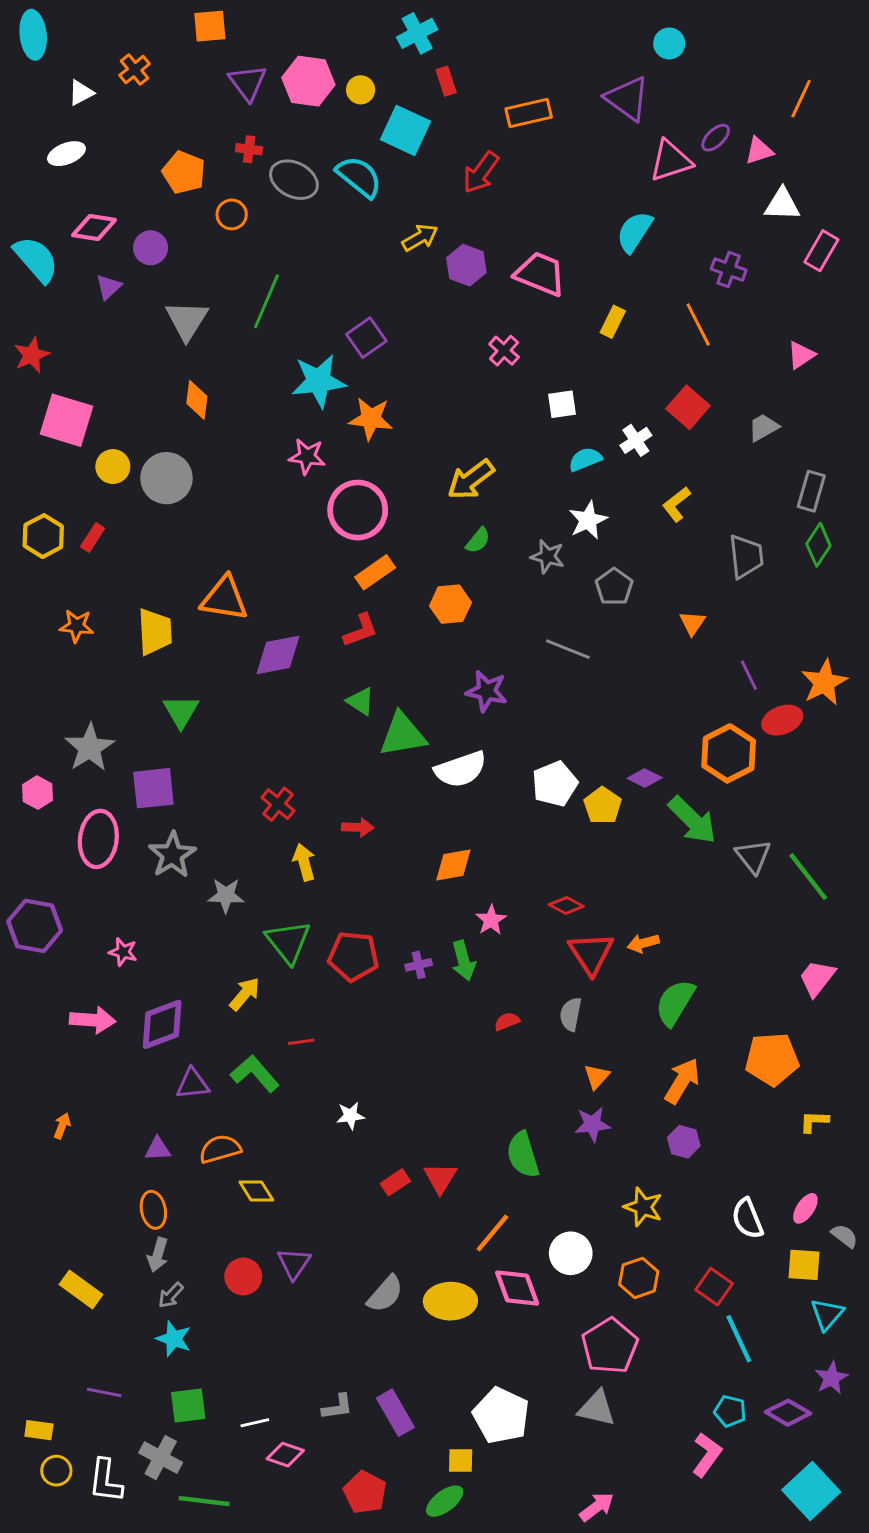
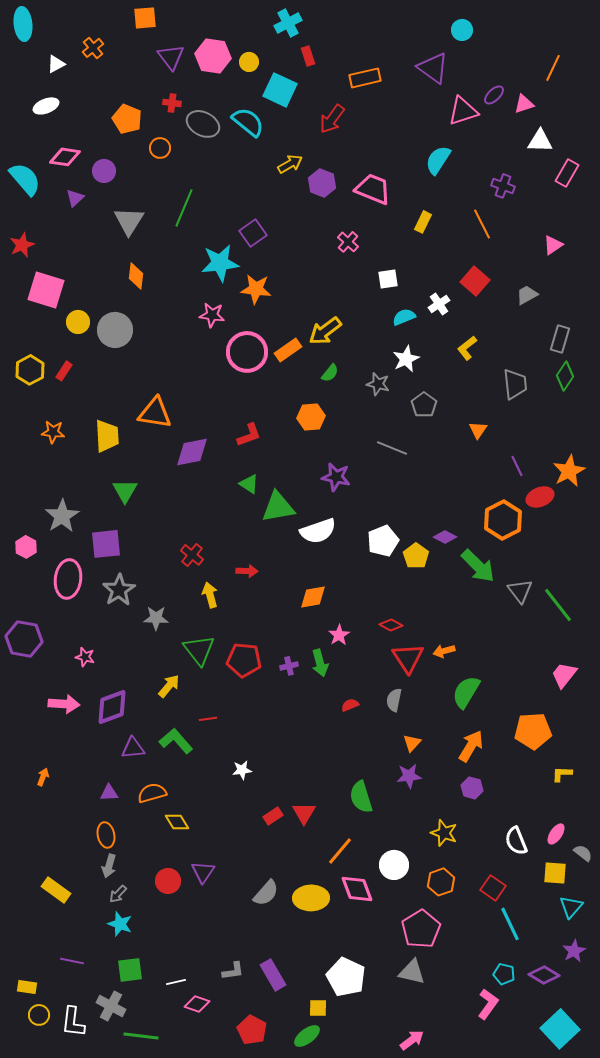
orange rectangle: (375, 572) -> (288, 350), moved

